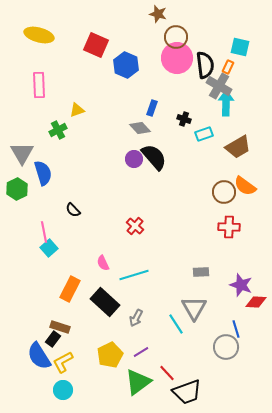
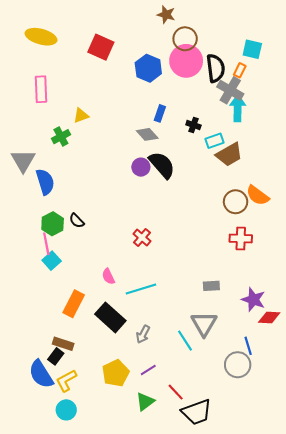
blue hexagon: (126, 65) -> (148, 68), moved
brown trapezoid: (238, 147) -> (229, 154), moved
green hexagon: (17, 189) -> (53, 224), moved
green triangle: (138, 382) -> (145, 402), size x0.7

